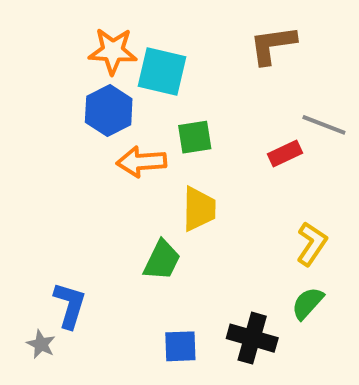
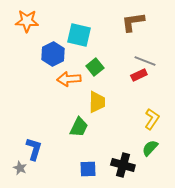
orange star: (113, 51) -> (27, 21), moved
gray line: (324, 125) -> (145, 61), moved
green square: (195, 137) -> (95, 67), turned -30

